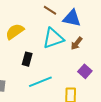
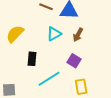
cyan triangle: (53, 38) -> (54, 34), size x0.7
purple square: (85, 71) -> (74, 61), moved

